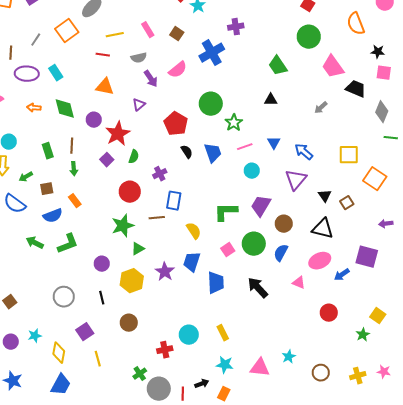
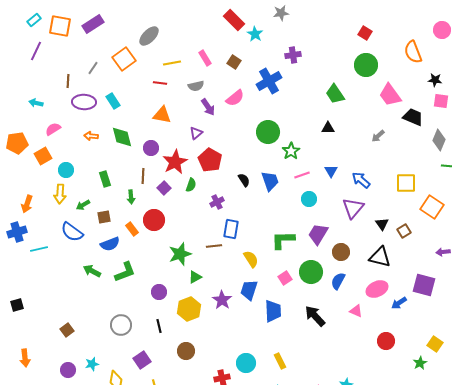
red pentagon: (176, 124) -> (210, 160), moved
brown line: (72, 146) -> (143, 176), moved
red circle: (130, 192) -> (154, 220), moved

